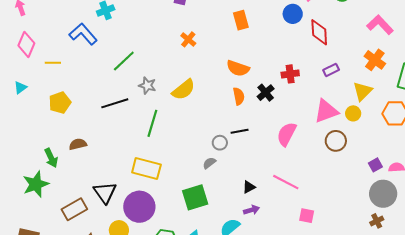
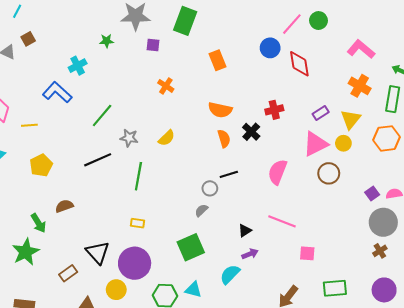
purple rectangle: (331, 70) -> (321, 113), moved
yellow semicircle: (184, 90) -> (167, 138), size x0.7
yellow rectangle: (146, 169) -> (137, 223), size x0.5
brown rectangle: (74, 209) -> (68, 273), size x0.7

